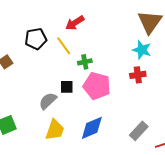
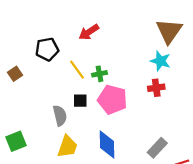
yellow line: (64, 46) -> (77, 70), moved
gray semicircle: (48, 101) -> (60, 116), turned 120
blue diamond: (92, 128) -> (107, 144), turned -68

